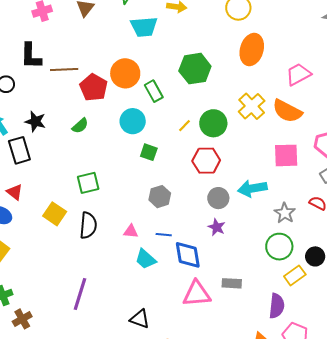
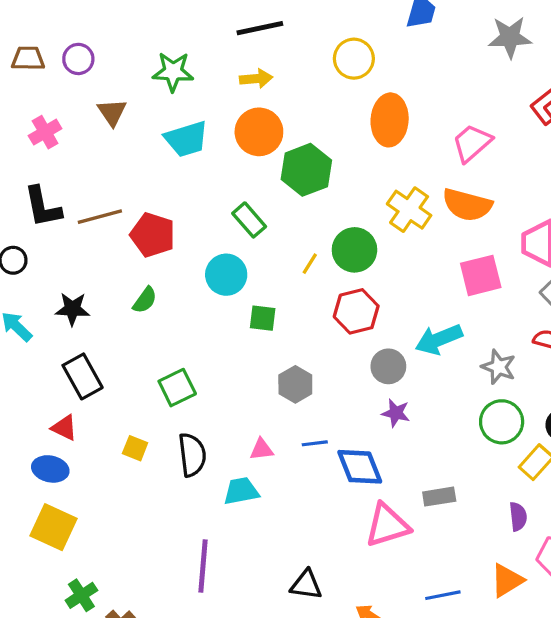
cyan trapezoid: (144, 27) -> (186, 139), moved
orange circle: (125, 73) -> (259, 132), moved
black rectangle: (19, 150) -> (83, 376), moved
yellow square: (55, 214) -> (135, 448), size x0.7
cyan trapezoid: (145, 259) -> (241, 491), moved, turned 140
purple semicircle: (277, 306) -> (518, 517), size x0.7

